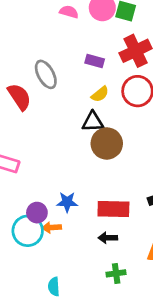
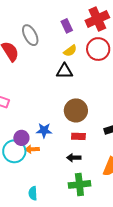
purple rectangle: (95, 61) -> (67, 26), turned 48
brown circle: (107, 143) -> (76, 110), moved
red rectangle: (113, 209) -> (78, 136), size x0.6
green cross: (116, 273) -> (79, 184), size x1.5

